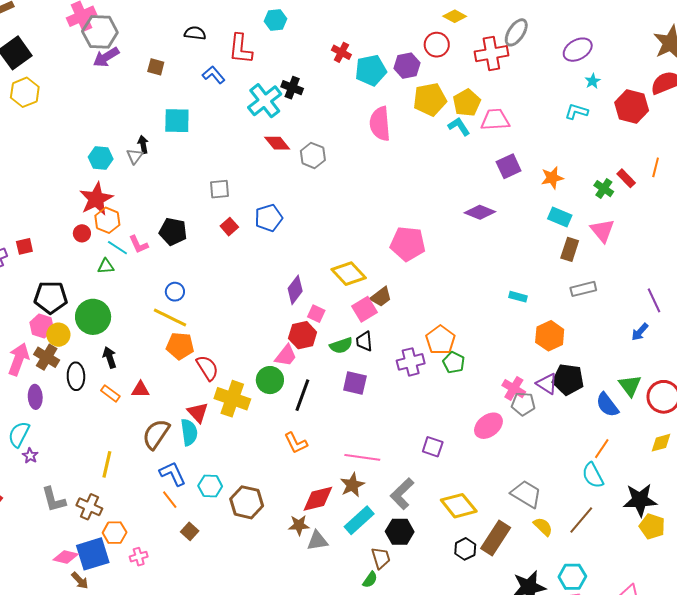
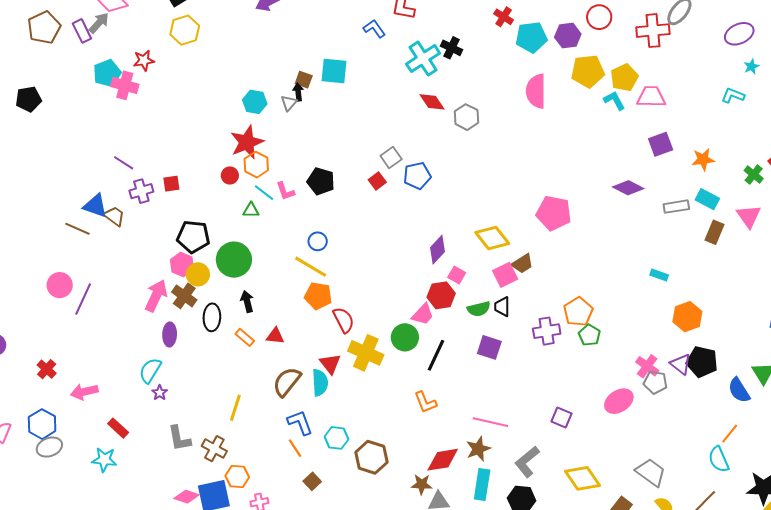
brown square: (156, 67) -> (304, 80), moved
gray square: (220, 189) -> (391, 157), moved, turned -35
gray rectangle: (583, 289) -> (676, 207), moved
cyan rectangle: (359, 520) -> (482, 485), turned -44

